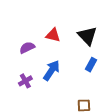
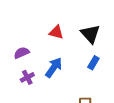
purple semicircle: (27, 48) -> (22, 53), moved

